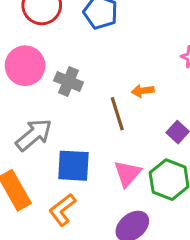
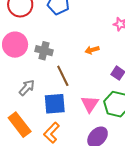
brown line: (117, 114) -> (63, 76), moved
gray arrow: (34, 135) -> (27, 88), size x0.7

